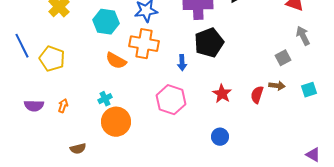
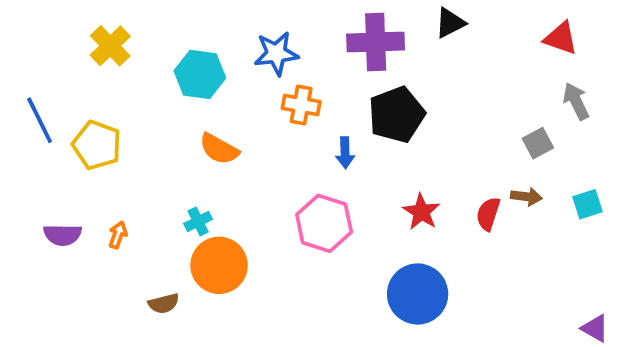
orange cross: (144, 44) -> (301, 105), moved, size x0.7
blue circle: (220, 137) -> (418, 294), size x1.8
brown semicircle: (78, 149) -> (164, 304), moved

